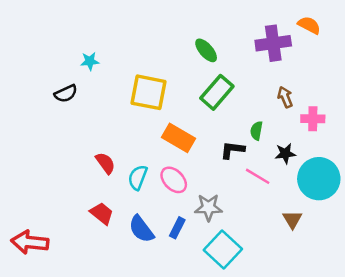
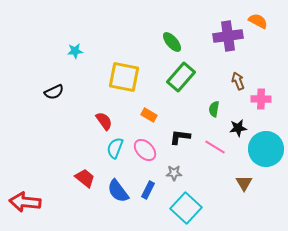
black semicircle: (66, 94) -> (54, 92), moved
orange rectangle: (178, 138) -> (149, 115), size x0.6
black L-shape: (232, 150) -> (180, 137), moved
red semicircle: (105, 163) -> (104, 121), moved
gray star: (208, 207) -> (174, 173), size x0.7

